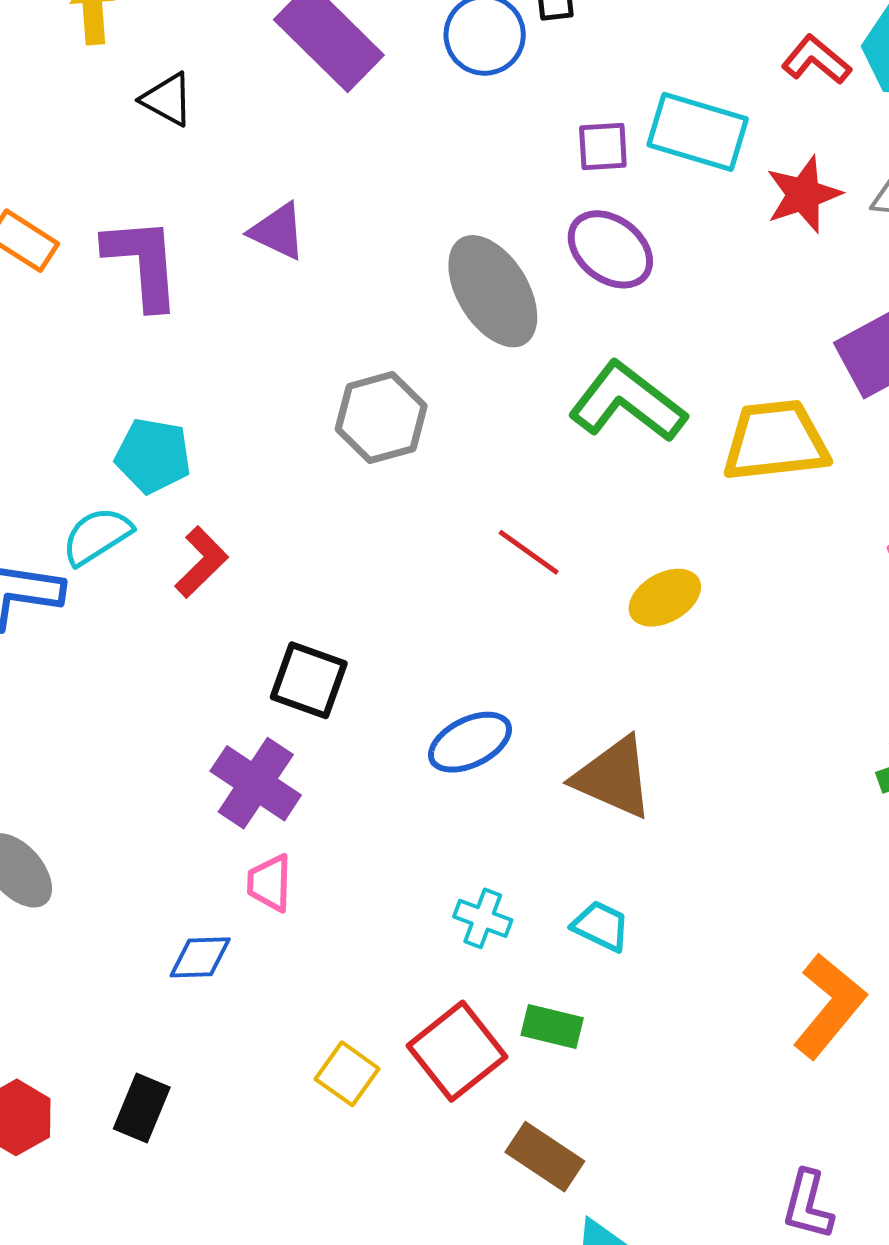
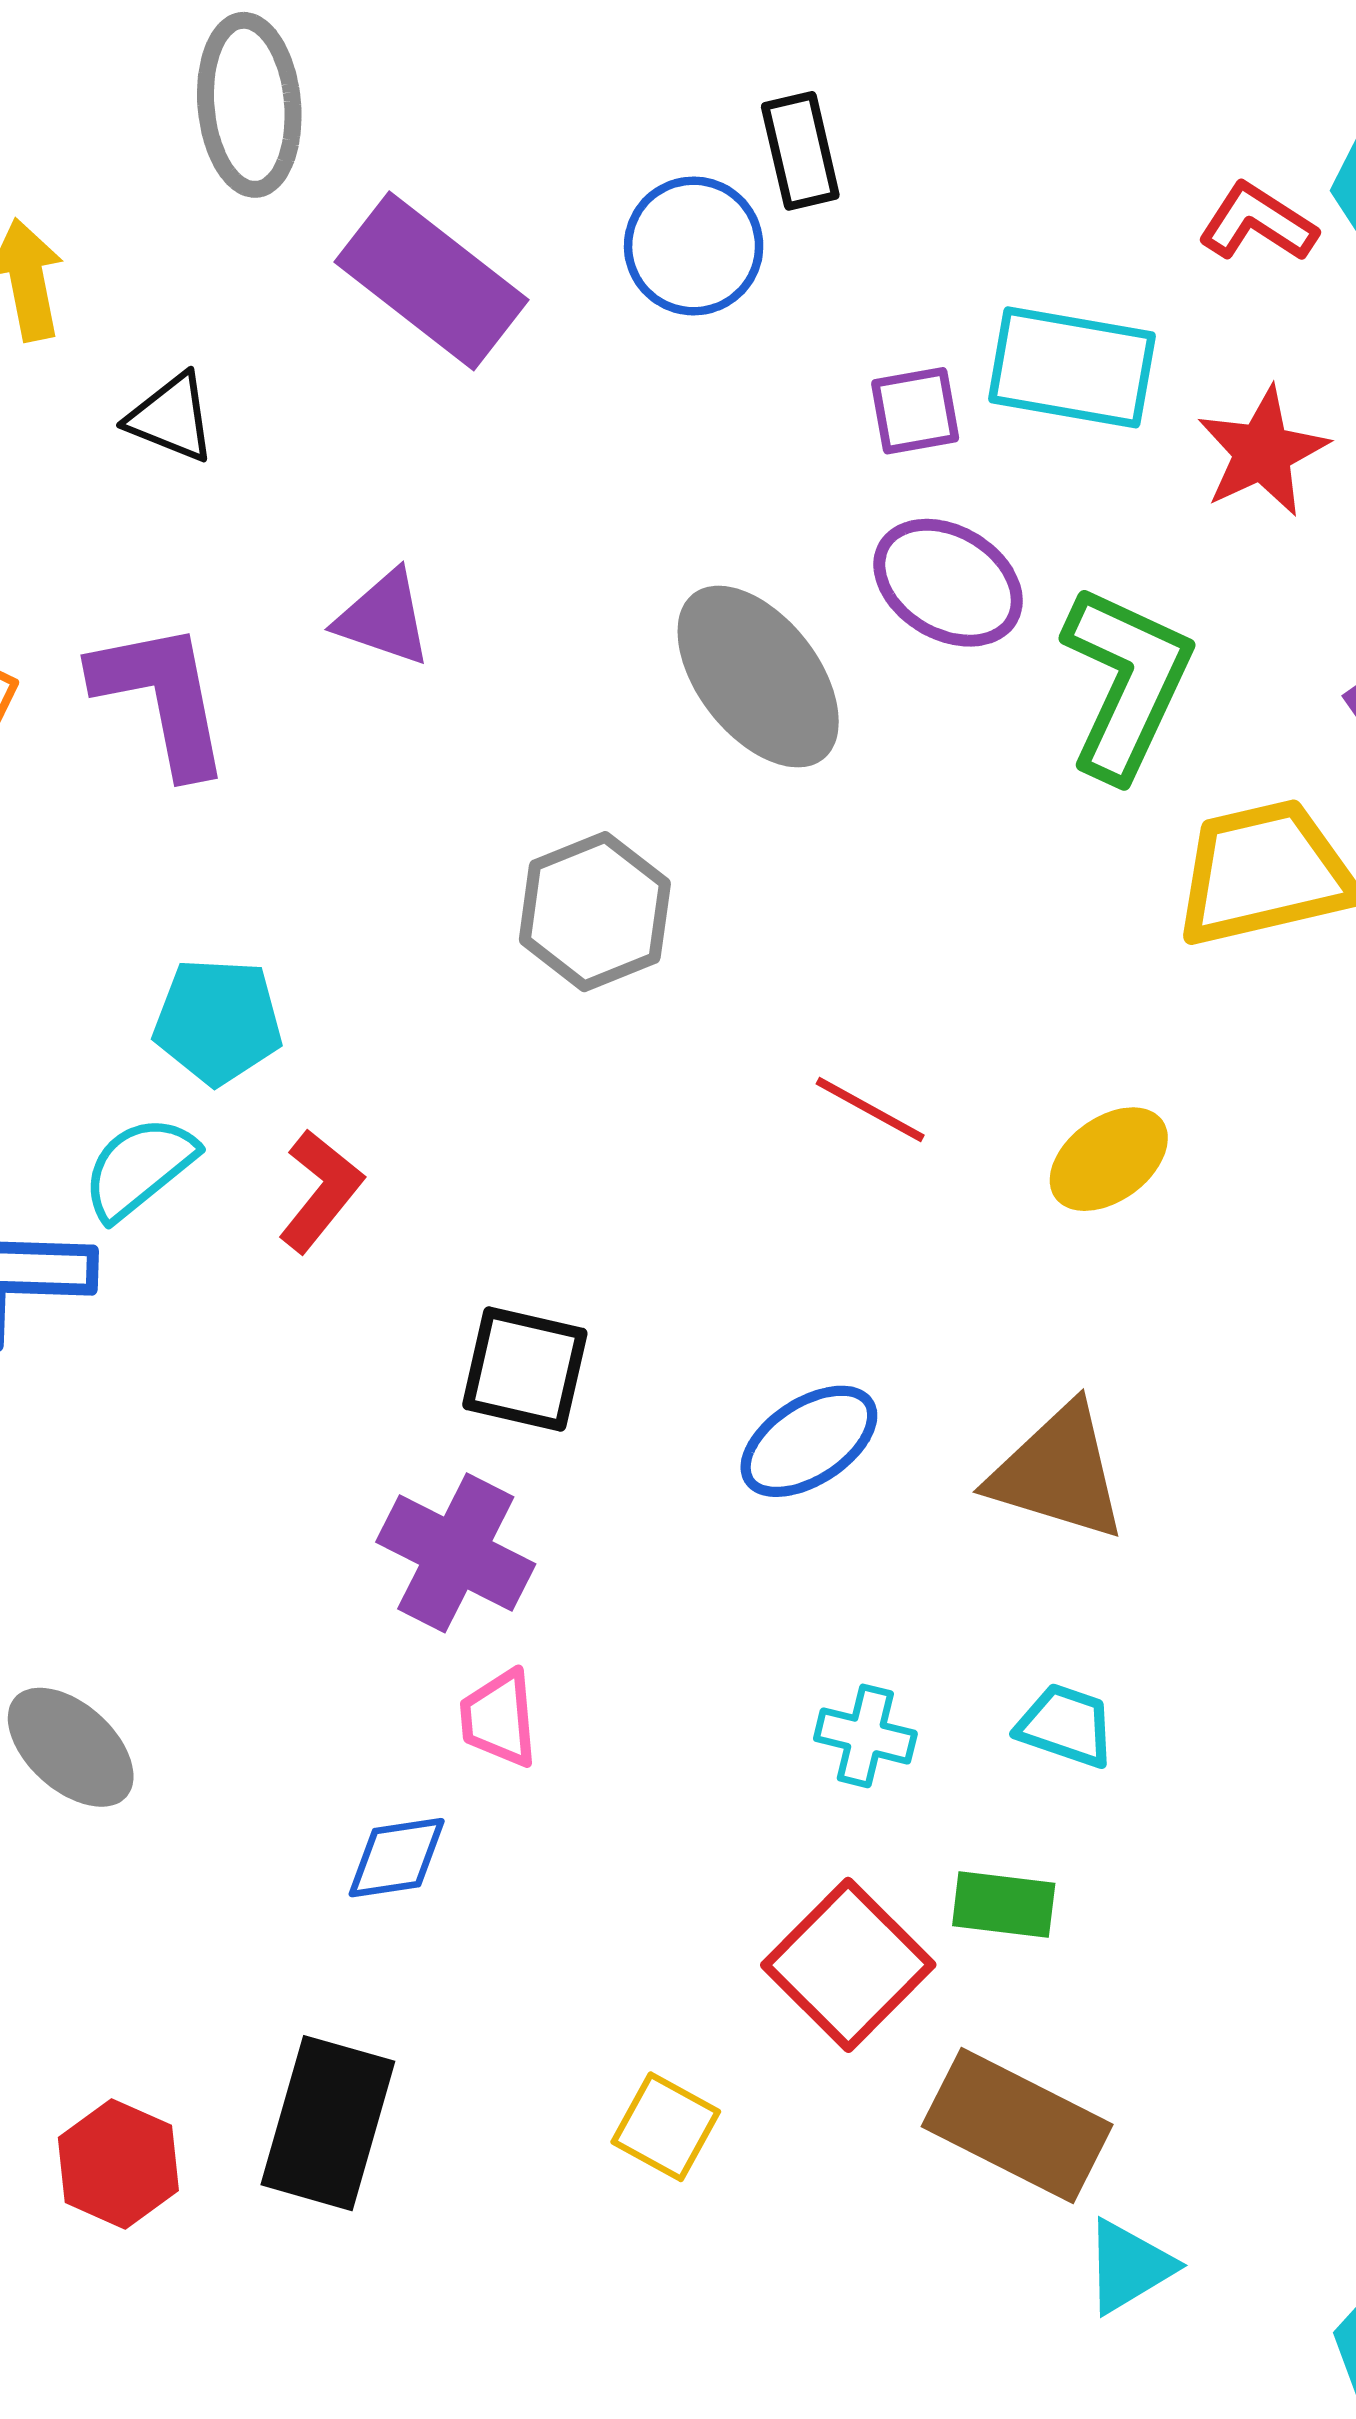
green L-shape: (627, 402) -> (1126, 682), moved, turned 84
yellow square: (347, 1074) -> (666, 2127), moved
black rectangle: (142, 1108) -> (328, 2123), size x1.5
brown rectangle: (545, 1157) -> (1017, 2125), size x1.4

